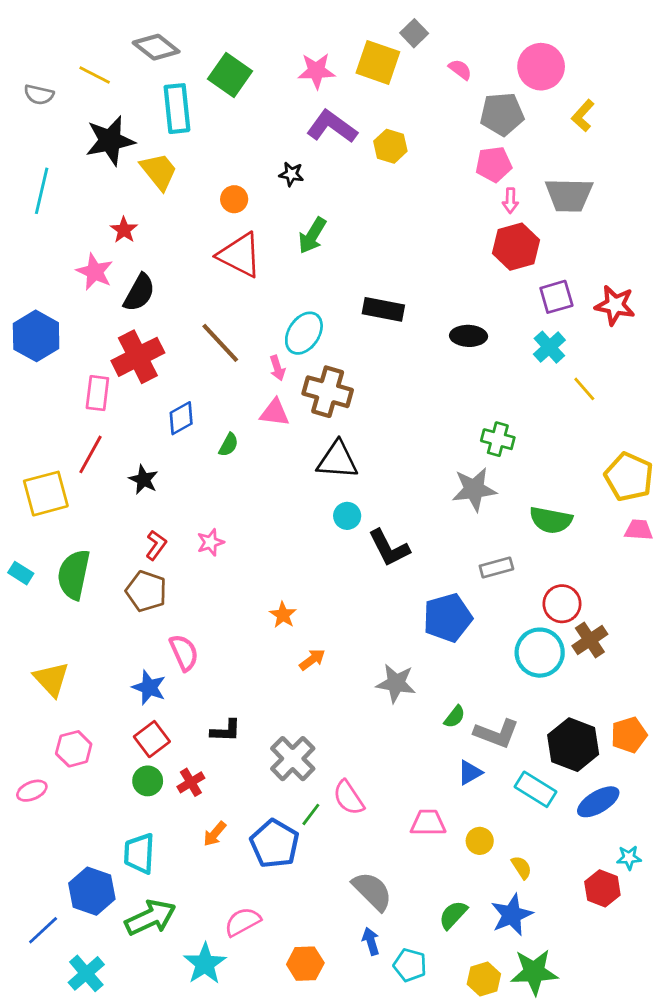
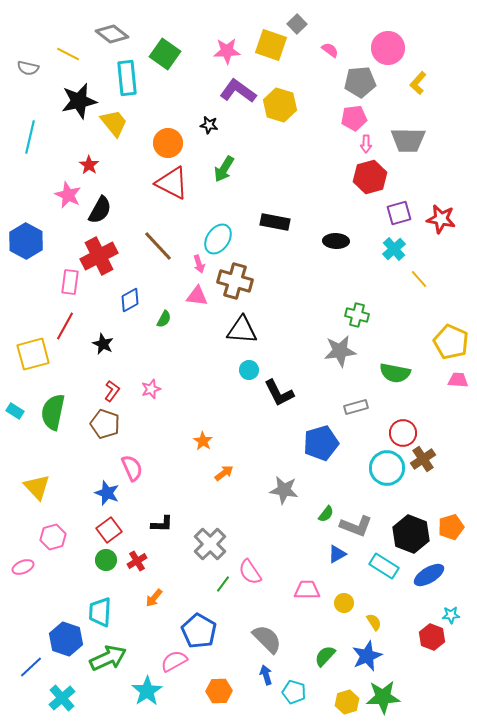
yellow hexagon: (390, 146) -> (280, 105), size x1.4
orange circle: (234, 199) -> (168, 143), size x1.5
blue pentagon: (275, 844) -> (199, 631), moved

